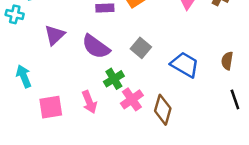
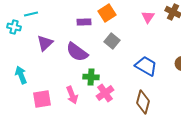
gray square: (141, 48) -> (112, 41), moved
green cross: (114, 79) -> (91, 77), turned 35
brown diamond: (163, 110) -> (143, 102), moved

